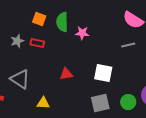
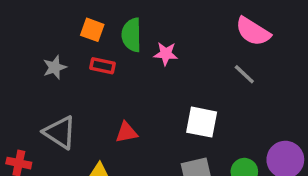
red rectangle: (37, 43) -> (103, 66), moved
gray line: (128, 45) -> (244, 74), turned 56
red triangle: (66, 74) -> (126, 132), moved

